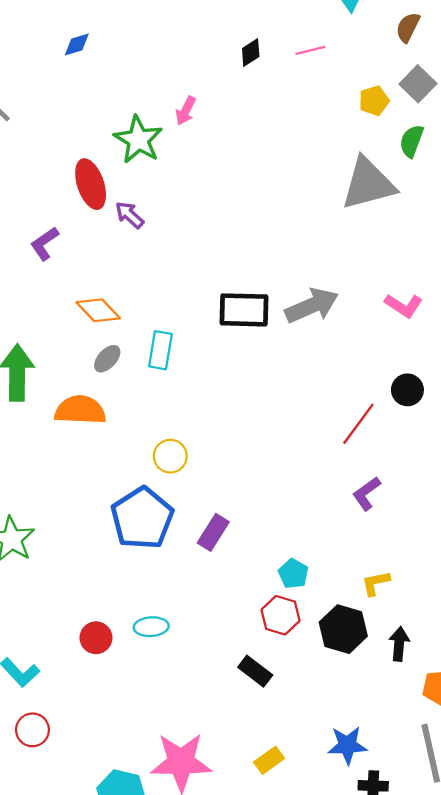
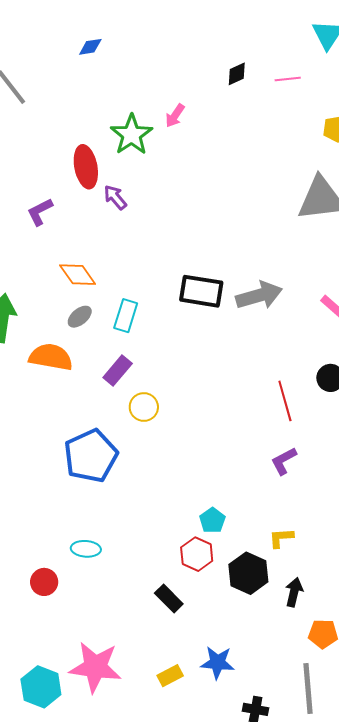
red line: (358, 424) -> (285, 401), turned -60
yellow circle: (170, 456) -> (144, 407), moved
purple rectangle: (213, 532) -> (118, 370), moved
red circle: (96, 638) -> (44, 582), moved
blue star: (347, 745) -> (217, 663), moved

